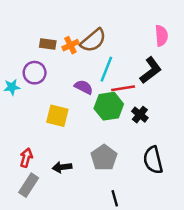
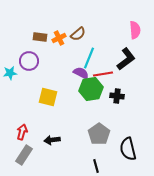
brown semicircle: (93, 40) -> (78, 34), size x0.7
purple semicircle: (84, 87) -> (81, 73), moved
black cross: (140, 115) -> (117, 96), turned -32
gray pentagon: (104, 158) -> (99, 134), moved
black semicircle: (153, 160) -> (128, 149), moved

